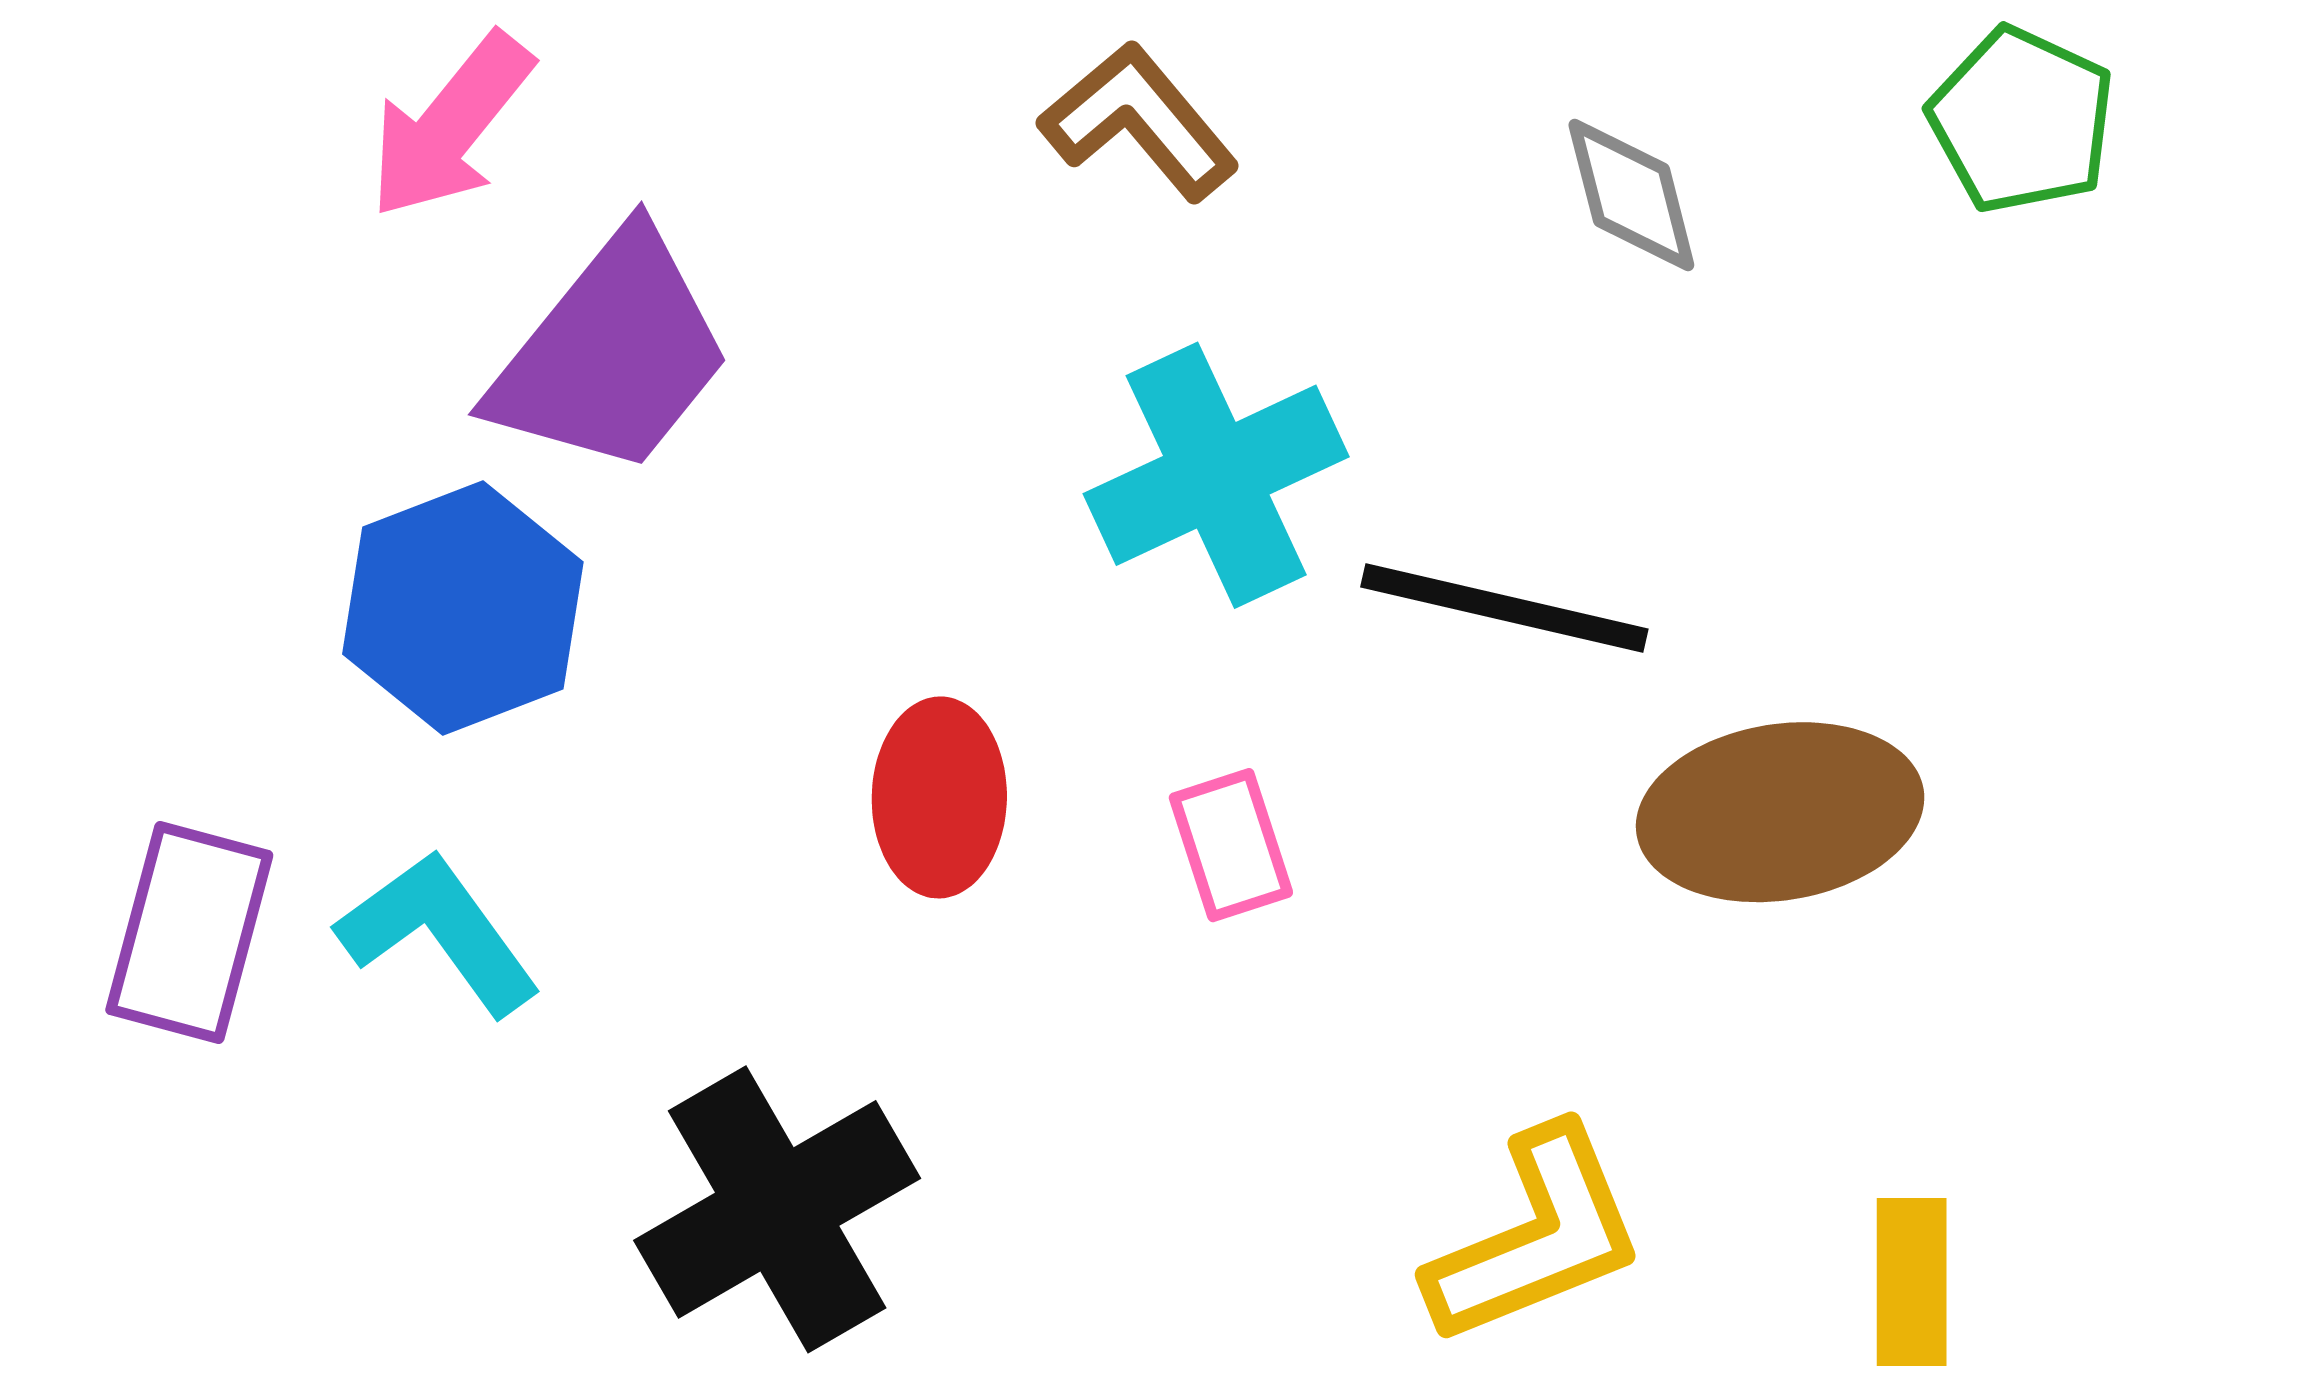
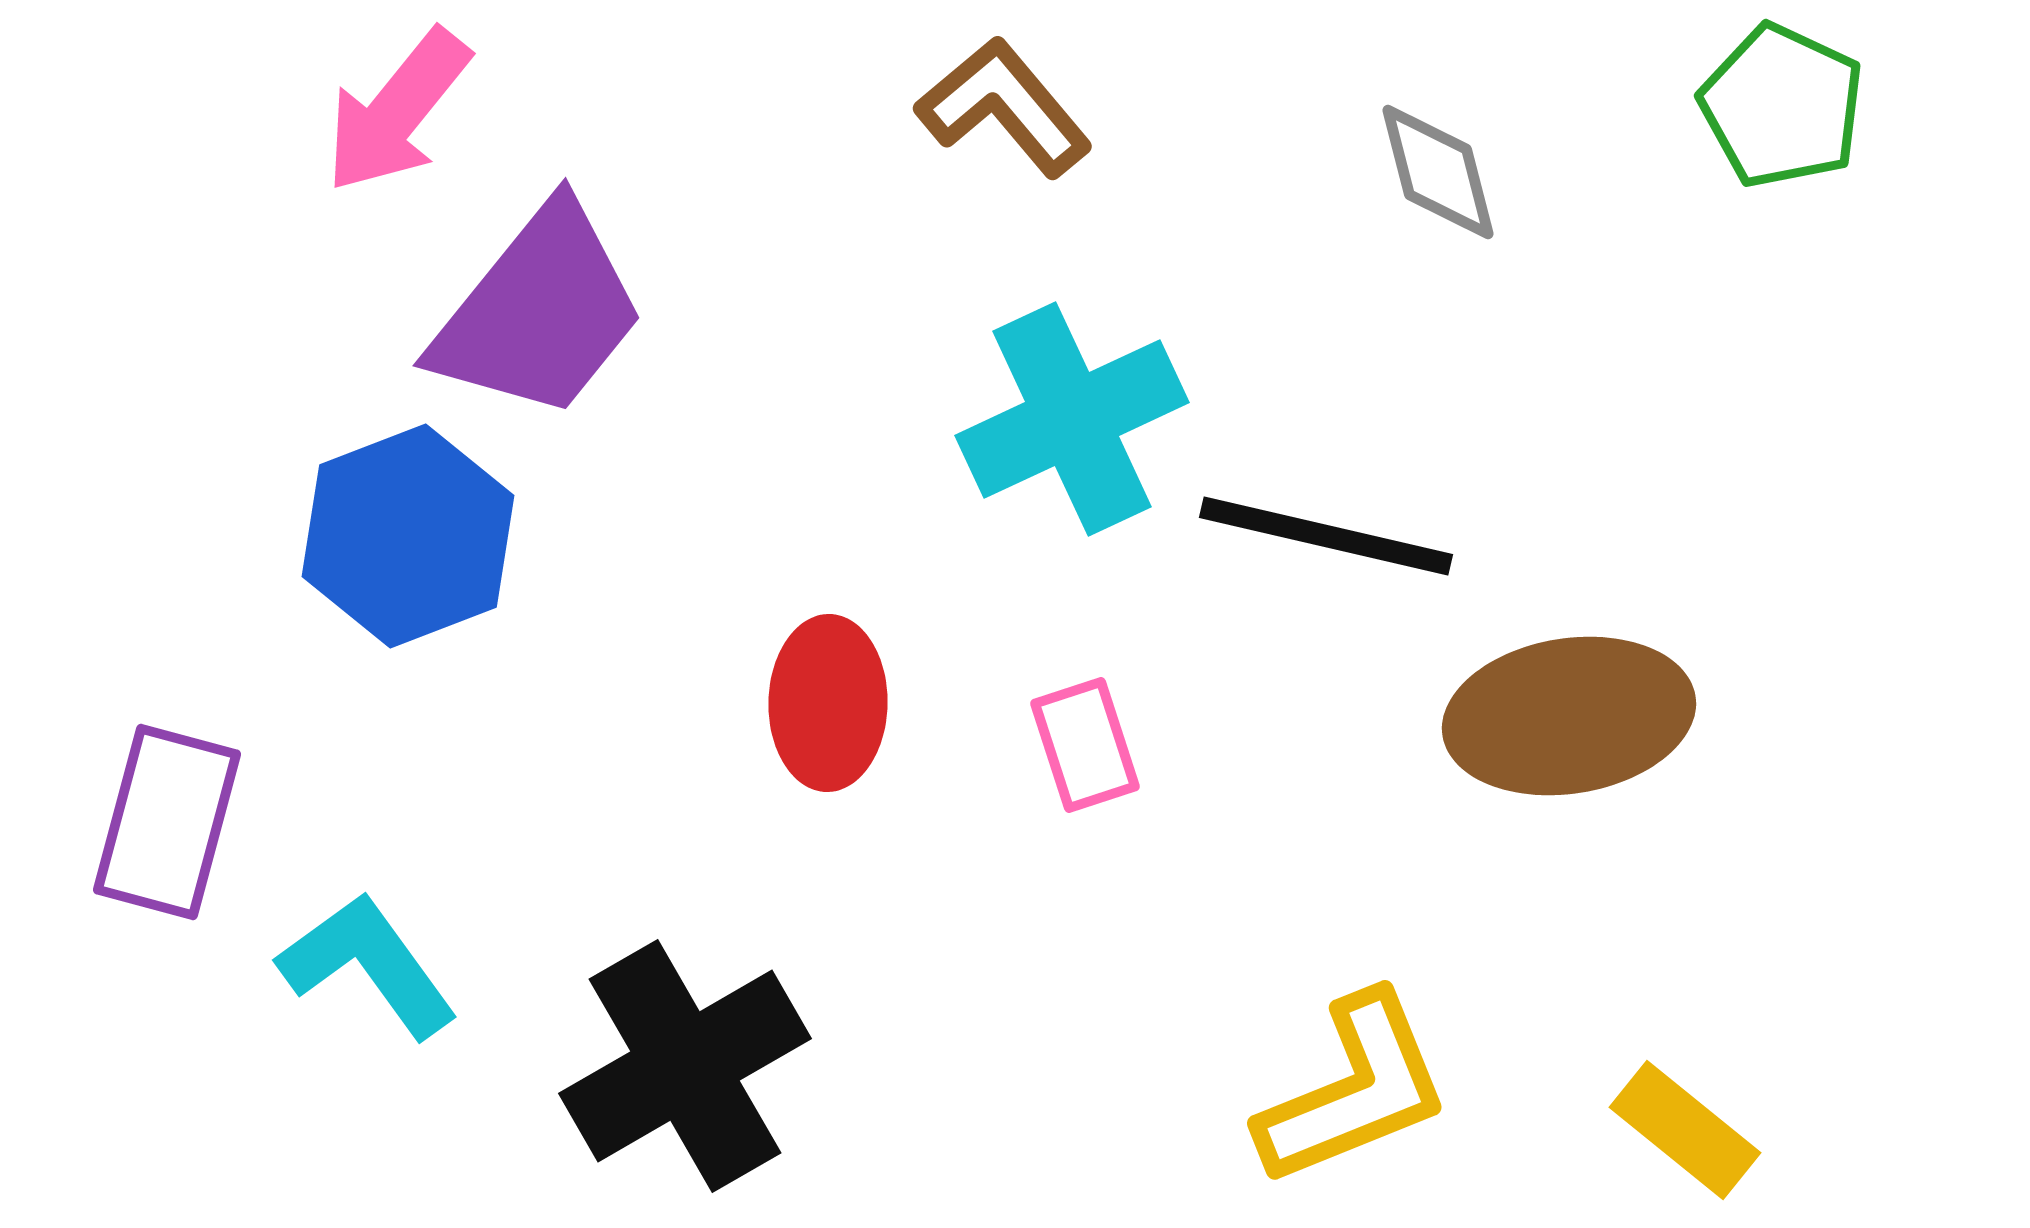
cyan L-shape: (439, 932) -> (368, 965), moved
yellow rectangle: (1912, 1282) -> (1685, 1130), turned -51

